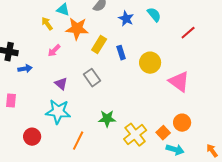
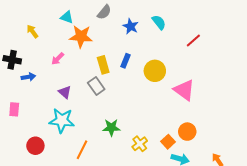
yellow arrow: (47, 24) -> (32, 31), moved
yellow rectangle: (99, 45) -> (103, 65), moved, turned -48
blue rectangle: (121, 53) -> (126, 61), turned 40
yellow cross: (135, 135) -> (140, 144), size x0.7

